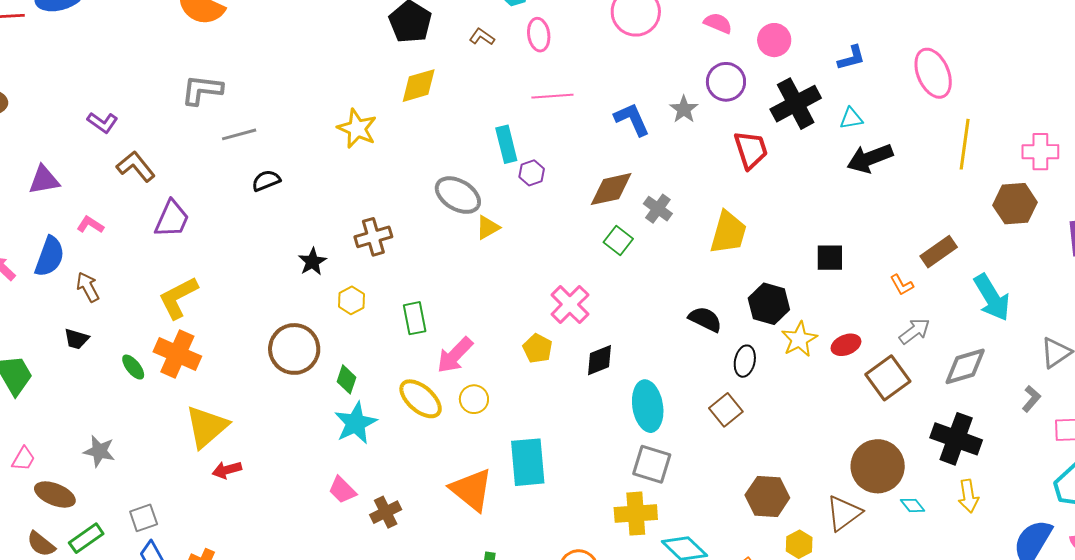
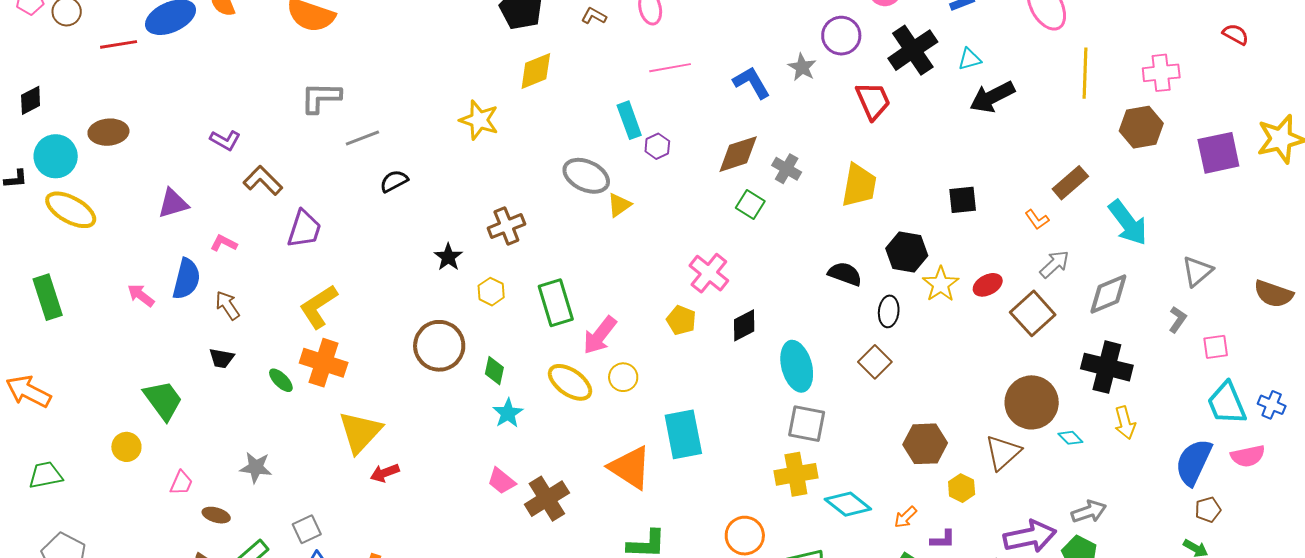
green rectangle: (415, 318) -> (556, 303), size x1.4
cyan star: (356, 423) -> (508, 413), size x0.7
brown ellipse: (55, 494) -> (216, 515), size x0.7
brown cross: (386, 512) -> (547, 499), size x1.4

